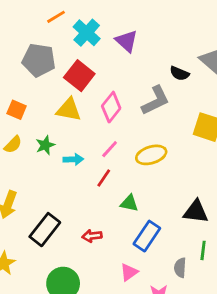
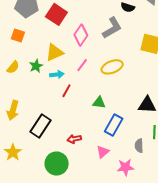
orange square: (17, 110) -> (18, 35), moved
yellow triangle: (69, 110) -> (54, 52), moved, turned -30
red line: (104, 178) -> (66, 91), moved
red arrow: (92, 236) -> (74, 139), moved

